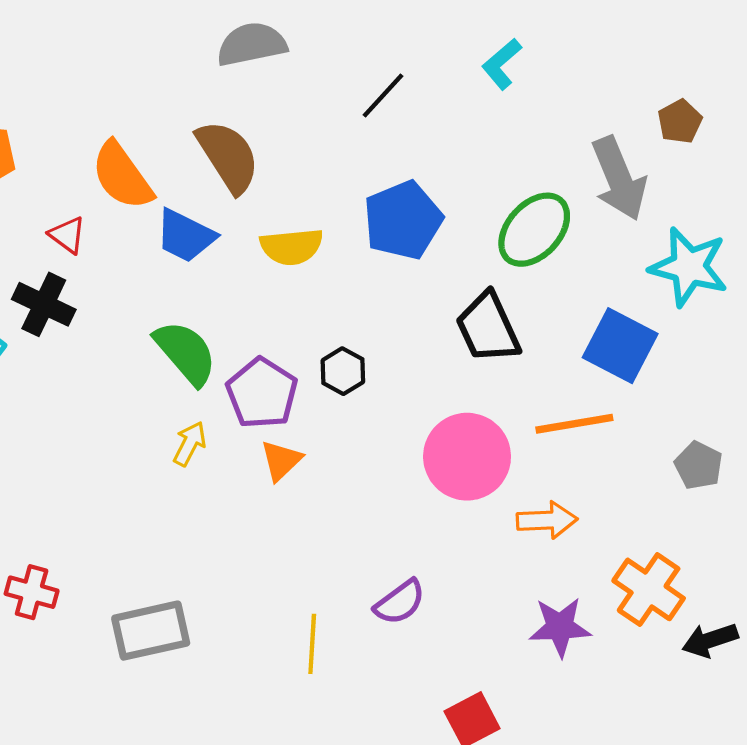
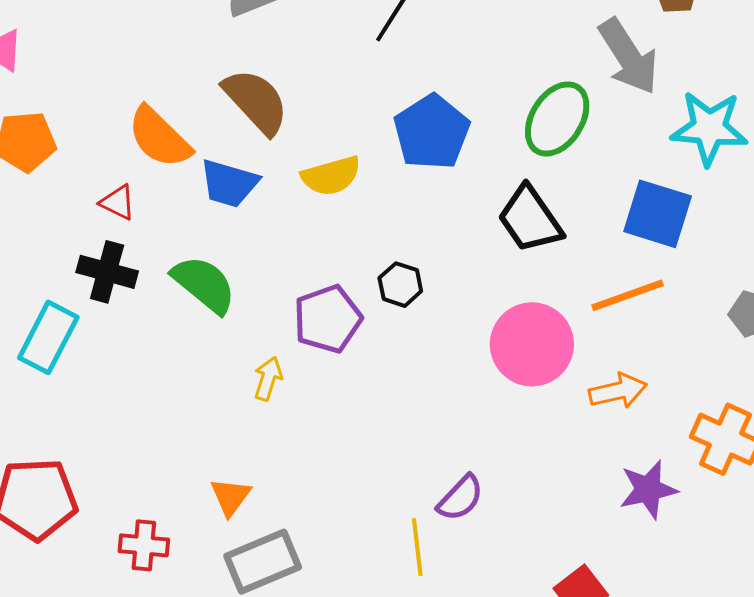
green semicircle: (186, 353) -> (204, 284), moved
purple pentagon: (262, 393) -> (328, 319), turned 30
orange triangle: (281, 460) -> (230, 497), moved
purple semicircle: (400, 602) -> (460, 498), moved

